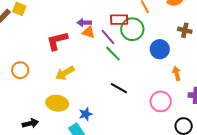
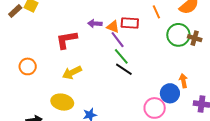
green circle: (132, 29) -> (178, 35), moved
orange triangle: (88, 32) -> (113, 27), moved
blue circle: (160, 49) -> (170, 93), moved
black line: (119, 88) -> (124, 69), moved
pink circle: (161, 101) -> (155, 108), moved

